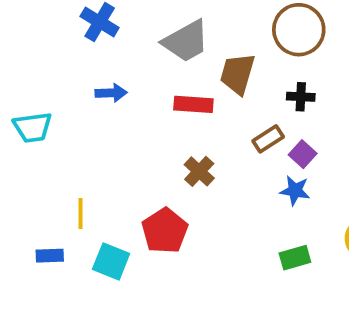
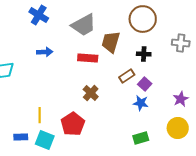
yellow line: (80, 214) -> (40, 115), moved
blue rectangle: (50, 256) -> (21, 137), moved

